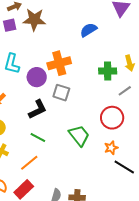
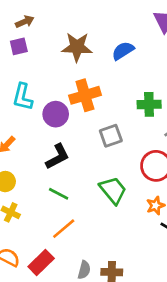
brown star: (34, 20) -> (77, 47), moved
gray square: (61, 93) -> (111, 136), moved, turned -36
orange line: (29, 163) -> (64, 229), moved

